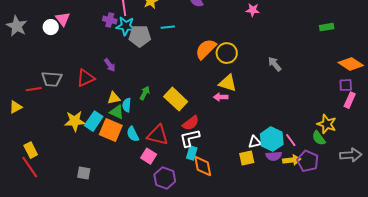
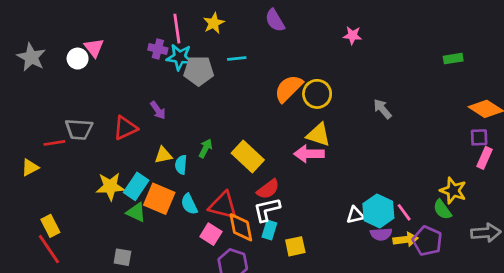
pink arrow: (221, 97) -> (309, 154), size x1.5
green triangle: (117, 112) -> (136, 212), moved
yellow square: (247, 158) -> (295, 246), moved
orange diamond: (203, 166) -> (241, 227), moved

